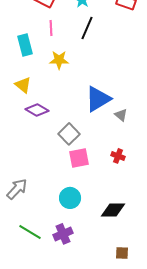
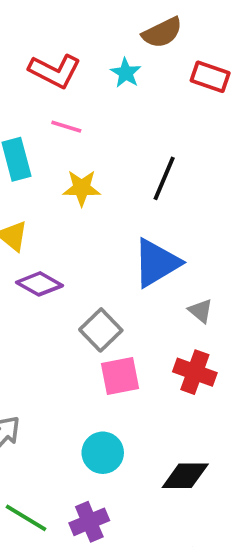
pink line: (51, 28) -> (66, 127), turned -70
black line: (87, 28) -> (164, 178), moved
gray triangle: (121, 115) -> (201, 311), moved
red cross: (118, 156) -> (195, 372), size x1.5

